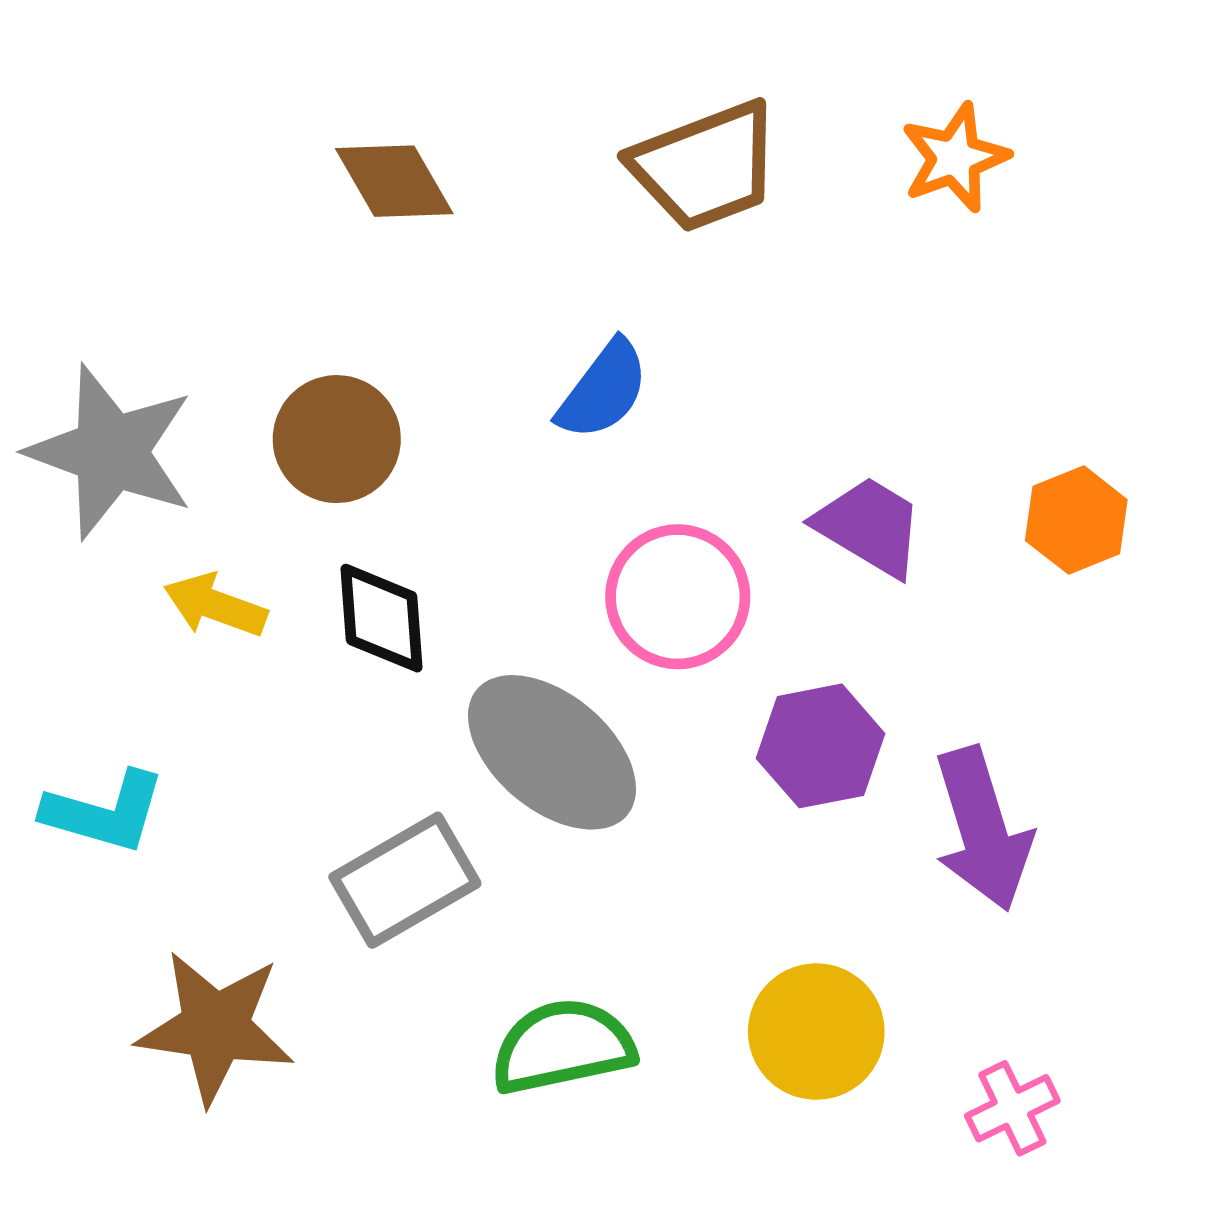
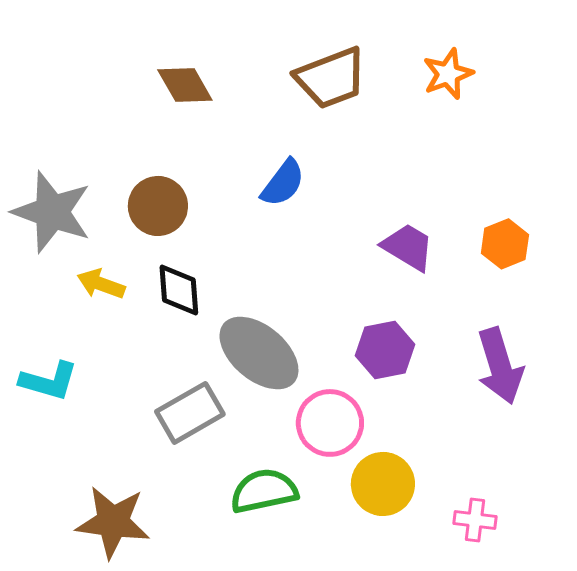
pink circle: (678, 597) -> (330, 423), moved
purple arrow: (983, 829) -> (500, 366), moved
brown star: (215, 1027) -> (113, 522), moved
pink cross: (1012, 1108) -> (475, 520), turned 33

